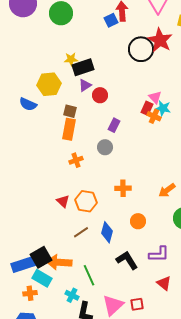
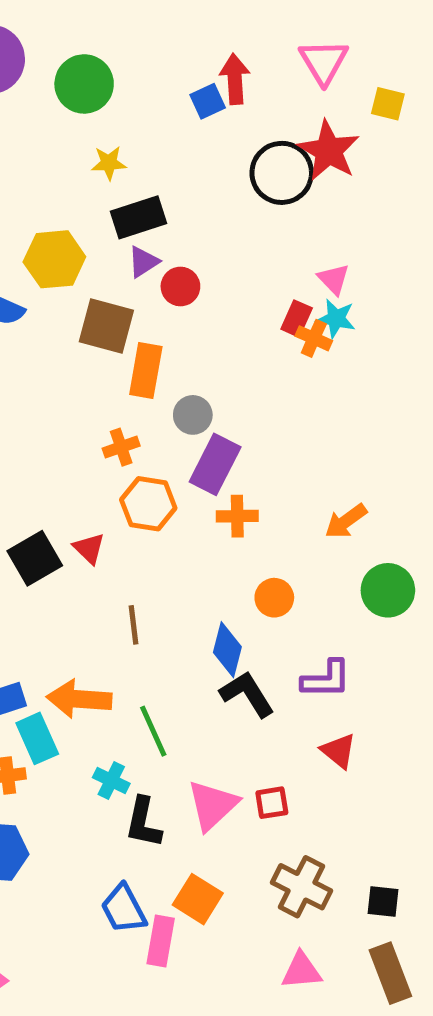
yellow star: (71, 59) -> (109, 163), moved
pink triangle: (155, 97) -> (334, 279), moved
brown square: (70, 111) -> (106, 326), size x1.6
purple rectangle: (114, 125) -> (215, 464), moved, size x1.6
orange rectangle: (69, 129) -> (146, 370), moved
orange hexagon: (86, 201) -> (148, 504), moved
brown line: (81, 232) -> (134, 625), turned -63
blue diamond: (107, 232) -> (227, 650), moved
black square: (41, 257) -> (35, 558), moved
cyan rectangle: (42, 278) -> (37, 738), turned 36

